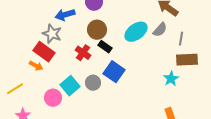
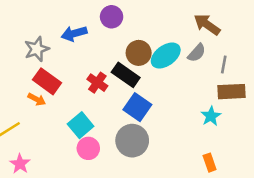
brown circle: (97, 30) -> (139, 53), moved
gray star: (52, 34) -> (37, 49), moved, turned 30
black rectangle: (105, 47) -> (126, 75), size x1.5
gray circle: (93, 83) -> (132, 141), moved, size x1.6
pink circle: (53, 98) -> (88, 148), moved

